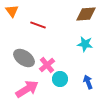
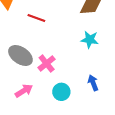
cyan circle: (60, 79) -> (61, 92), moved
pink arrow: (27, 89) -> (24, 91), size x0.7

